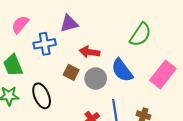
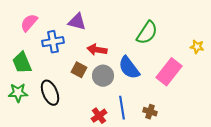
purple triangle: (69, 23) -> (77, 22), turned 30

